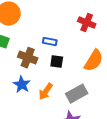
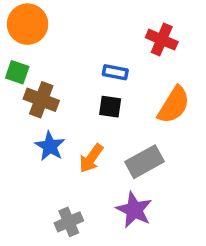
blue rectangle: (50, 42) -> (115, 72), moved
brown cross: (28, 58) -> (41, 100), moved

